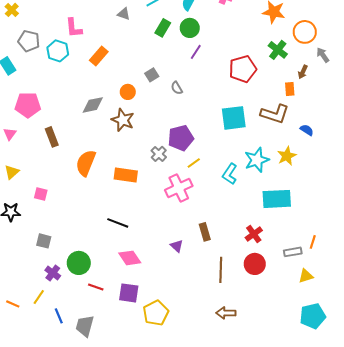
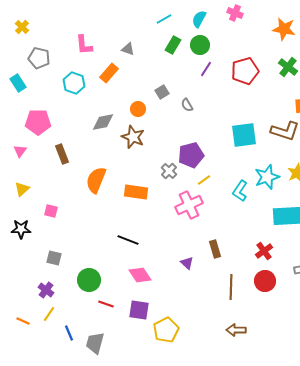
gray triangle: (124, 14) -> (128, 49), moved
cyan hexagon: (58, 51) -> (74, 83), moved
red pentagon: (243, 69) -> (245, 71), moved
purple cross: (53, 273) -> (46, 290), moved

